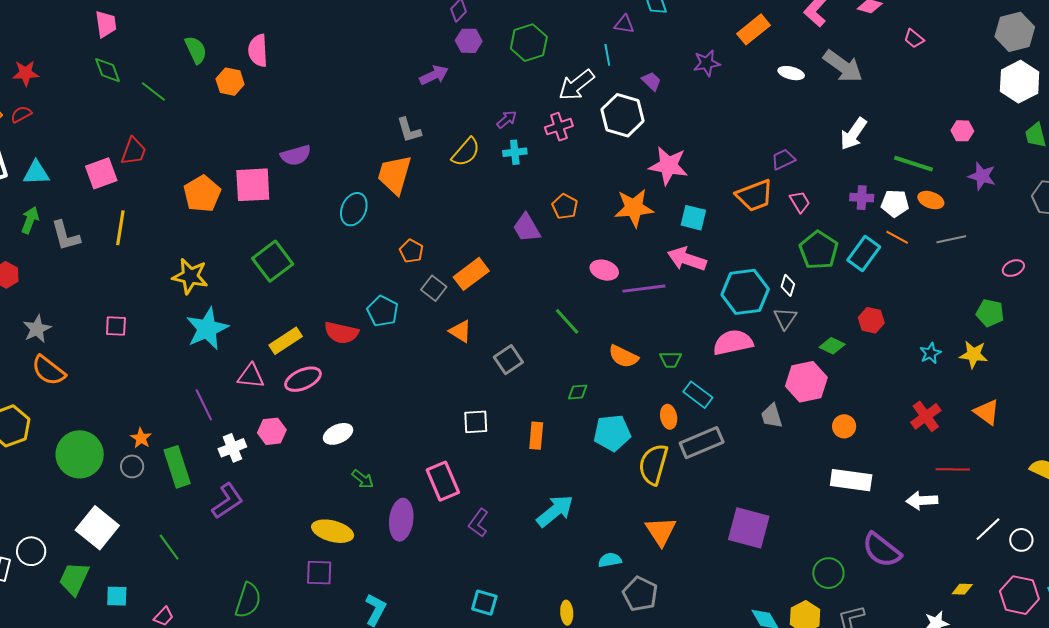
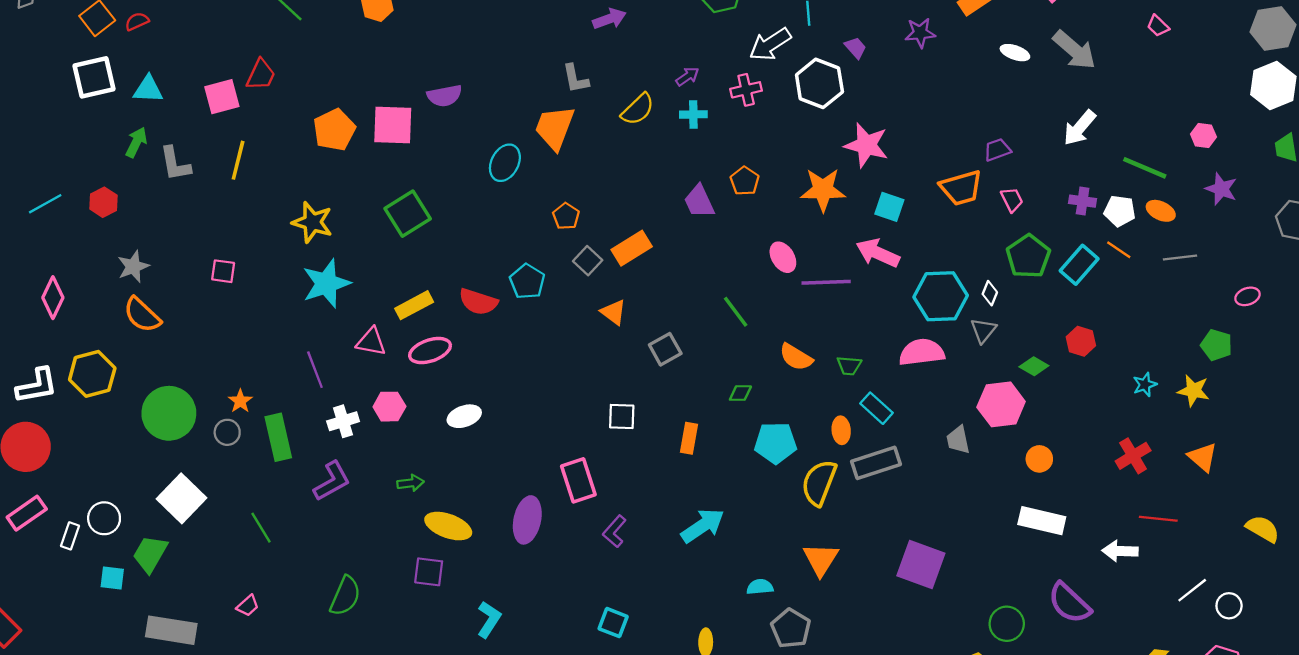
pink ellipse: (604, 270) -> (783, 257), turned 36
green arrow: (363, 479) -> (411, 483), moved, turned -50
cyan square: (117, 596) -> (112, 578), moved

